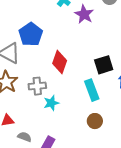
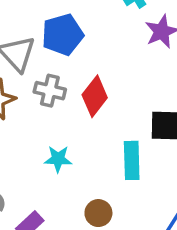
gray cross: (37, 86) -> (50, 91), moved
brown circle: (95, 121) -> (98, 213), moved

